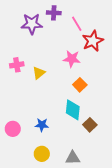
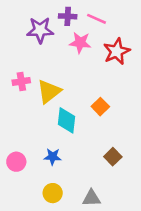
pink line: (77, 24) -> (97, 19), moved, turned -35
pink star: (72, 59) -> (80, 43), moved
yellow triangle: (39, 73) -> (49, 92), size x1.5
cyan diamond: (73, 110) -> (66, 120), moved

